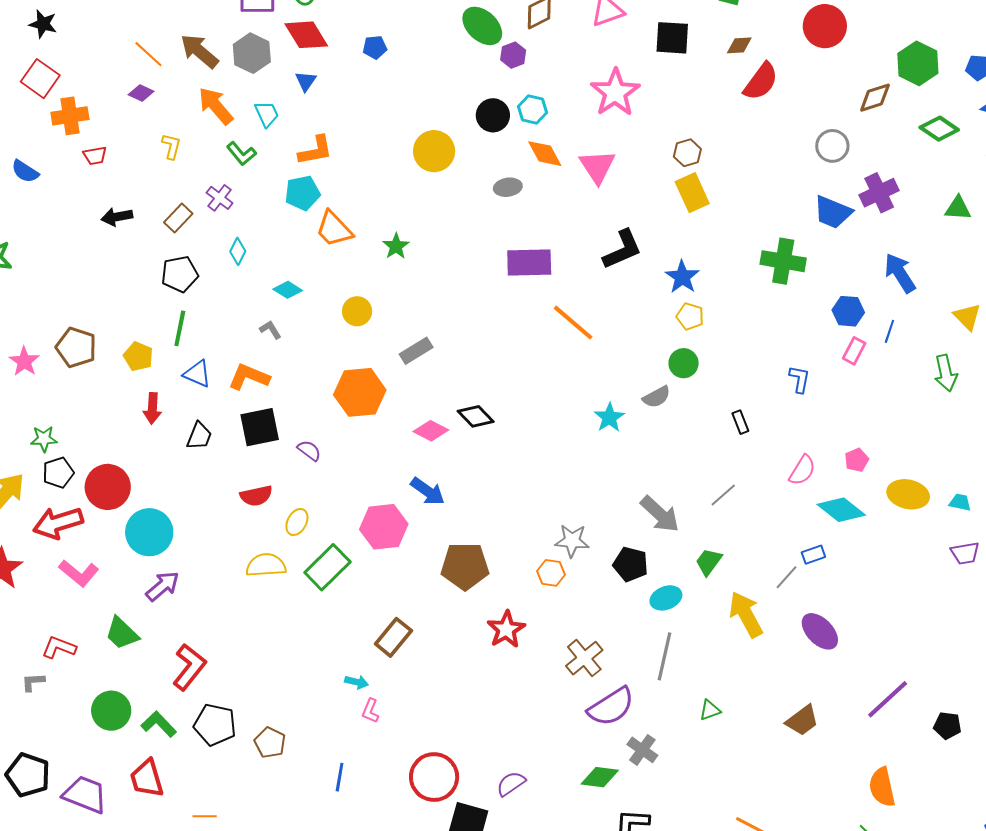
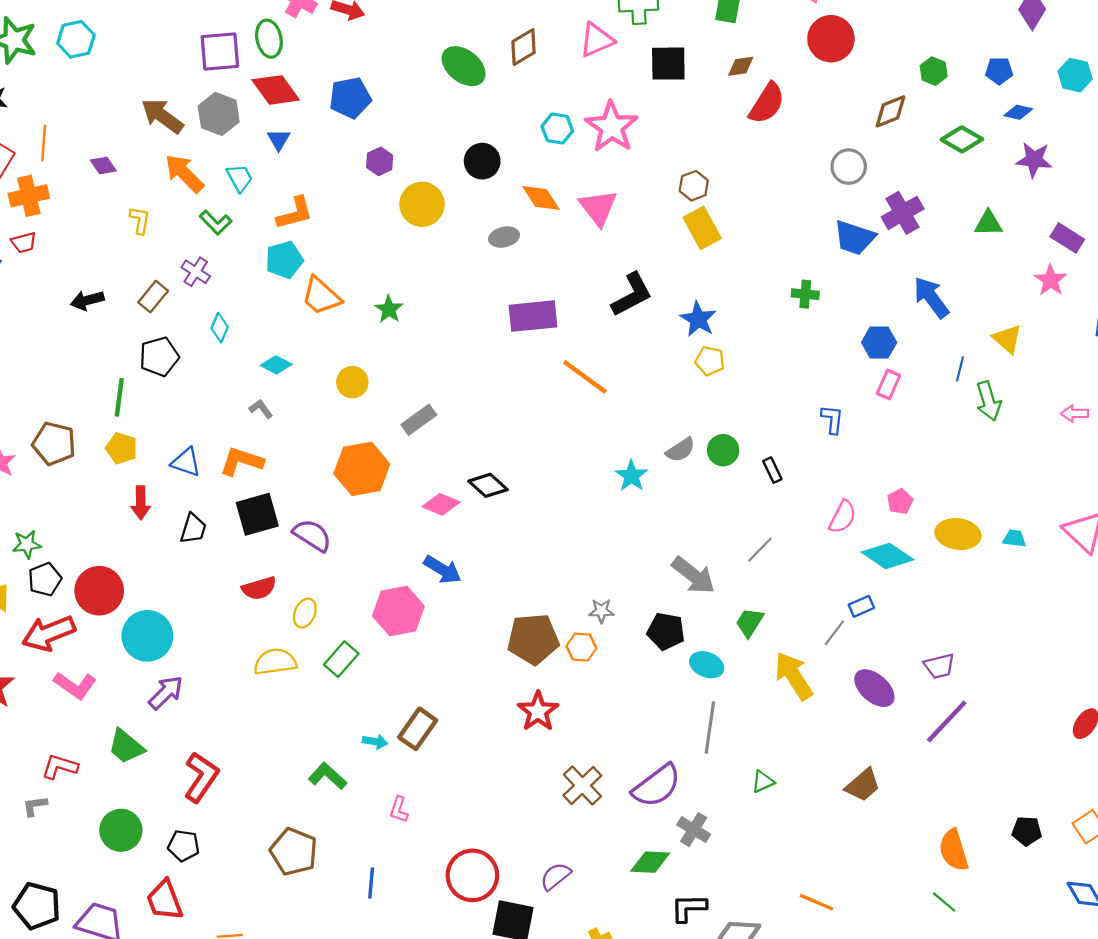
blue pentagon: (375, 47) -> (350, 98), size x1.6
orange line: (148, 54) -> (44, 143), moved, turned 56
purple hexagon: (513, 55) -> (380, 161), moved
green hexagon: (918, 63) -> (934, 71), size x0.6
purple diamond: (141, 93) -> (103, 166), turned 35
cyan hexagon: (532, 110) -> (557, 129), moved
red trapezoid: (95, 156) -> (24, 243), moved
green cross: (783, 261) -> (805, 294), size x0.6
green line: (180, 328) -> (119, 397), moved
blue line: (889, 331) -> (960, 369), moved
green circle: (684, 363) -> (723, 450), moved
purple semicircle: (309, 450) -> (312, 535), size x1.5
gray star: (572, 541) -> (601, 611), size x0.7
purple trapezoid: (965, 553) -> (939, 666), moved
brown pentagon: (465, 566) -> (533, 639), moved
green rectangle: (327, 567) -> (341, 659), size x0.7
cyan ellipse: (666, 598) -> (707, 665), turned 48
brown cross: (584, 658) -> (582, 785), moved
cyan arrow: (357, 682) -> (375, 742), moved
purple line: (888, 699) -> (947, 721), moved
green L-shape: (159, 724) -> (328, 776), moved
black pentagon: (215, 725) -> (184, 846), moved, size x0.7
black pentagon: (947, 726) -> (1027, 831), moved
brown pentagon: (270, 743) -> (294, 852), size x1.4

